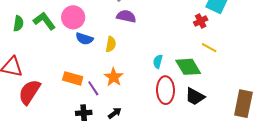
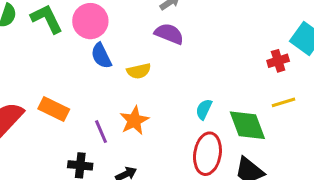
blue semicircle: (84, 39) -> (101, 56), turned 36
yellow semicircle: (111, 44) -> (139, 71), turned 56
yellow line: (209, 48) -> (284, 102), turned -56
orange rectangle: (73, 78) -> (54, 109), moved

